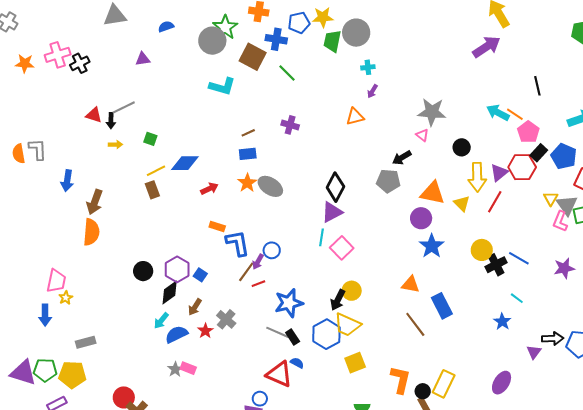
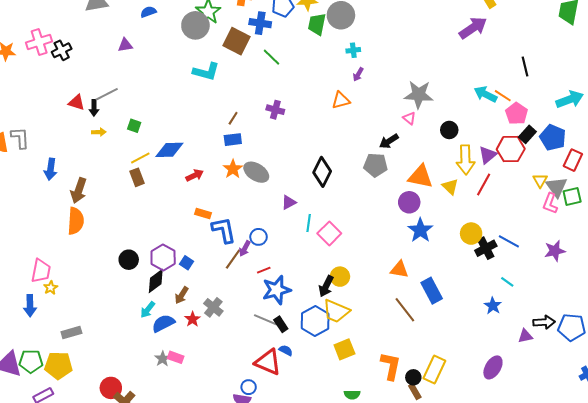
brown line: (248, 133) -> (233, 118), turned -32
purple triangle: (332, 212) -> (289, 202), moved, size x0.7
red line: (258, 284) -> (264, 270), moved
purple triangle: (534, 352) -> (525, 336), turned 42

